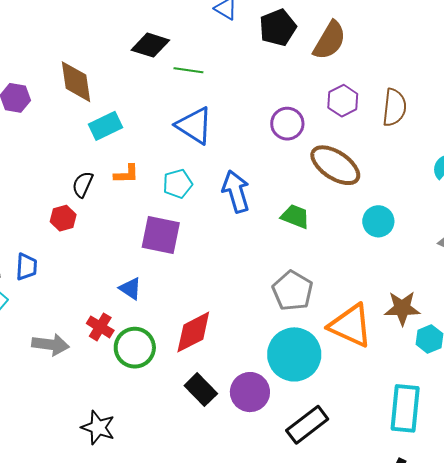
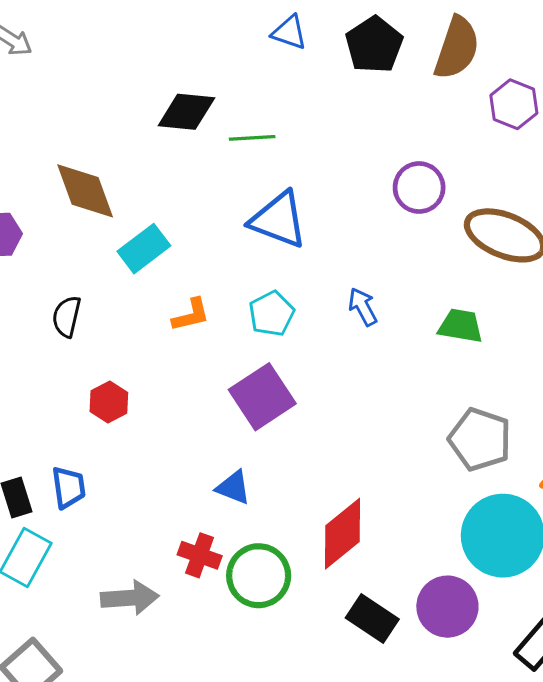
purple hexagon: (343, 101) -> (514, 104), moved
black semicircle: (83, 184) -> (67, 317), moved
blue arrow: (236, 191) -> (363, 307), size x0.6
purple square: (161, 235) -> (262, 397), turned -33

